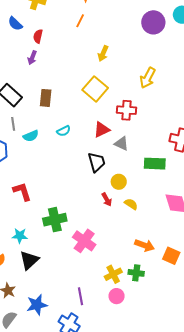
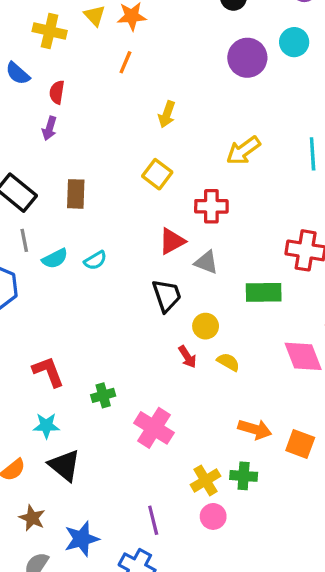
yellow arrow: (148, 78) -> (243, 150), turned 30
yellow square: (95, 89) -> (157, 174), size x0.7
cyan semicircle: (64, 131) -> (95, 260), moved
red L-shape: (22, 191) -> (48, 372), moved
green cross: (55, 220) -> (103, 395), size x0.6
black triangle: (29, 260) -> (64, 465), turned -35

